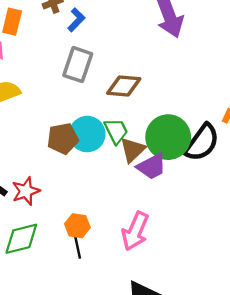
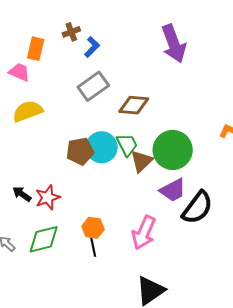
gray rectangle: (78, 65) -> (93, 86), turned 36
black semicircle: (202, 143) -> (197, 208), moved
purple trapezoid: (152, 166) -> (173, 190), moved

